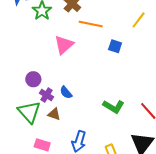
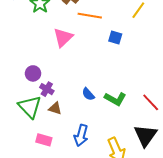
blue semicircle: (66, 92) -> (88, 94), moved

